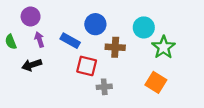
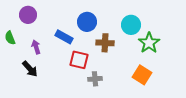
purple arrow: (39, 40) -> (36, 47), moved
black arrow: (32, 65) -> (30, 69), moved, turned -114

